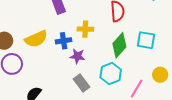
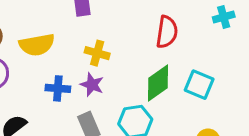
yellow cross: (85, 29) -> (97, 53), moved
blue cross: (64, 41) -> (58, 88), moved

